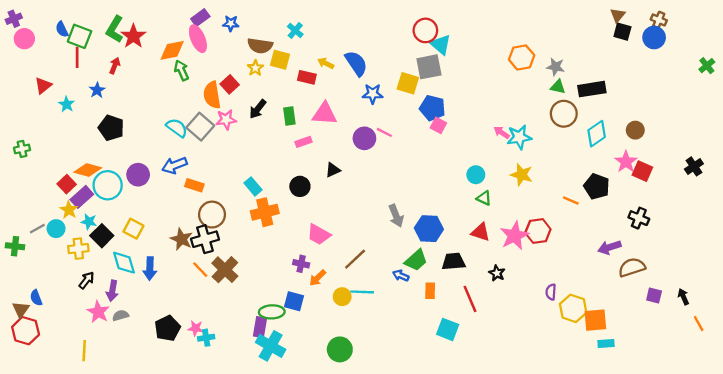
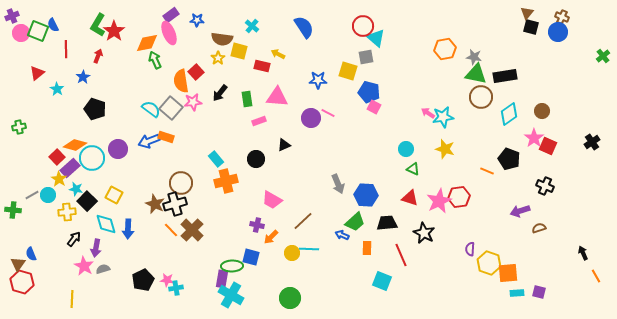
green square: (79, 36) -> (38, 31), moved
blue semicircle: (356, 63) -> (304, 27), moved
gray square: (429, 67) -> (366, 57), size x0.7
green triangle: (558, 87) -> (476, 74), size x1.6
orange rectangle: (194, 185) -> (166, 137), moved
brown semicircle: (632, 267) -> (539, 228), size x0.6
black star: (497, 273) -> (424, 233), size x1.5
purple square: (654, 295) -> (539, 292), moved

